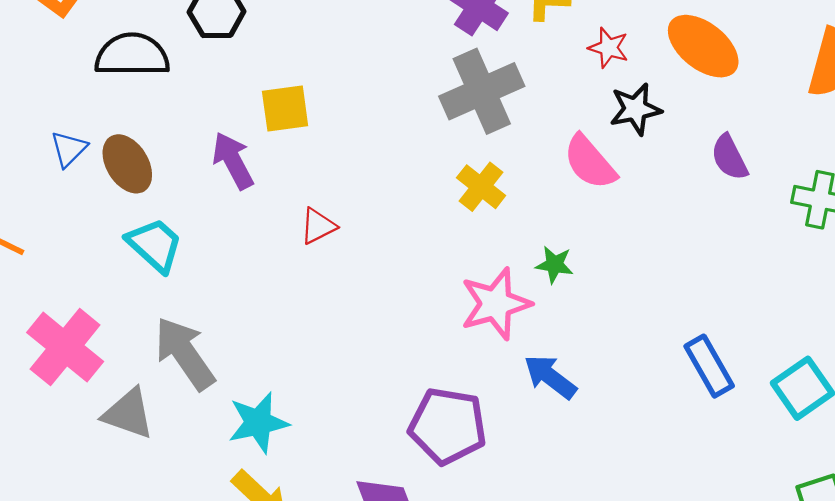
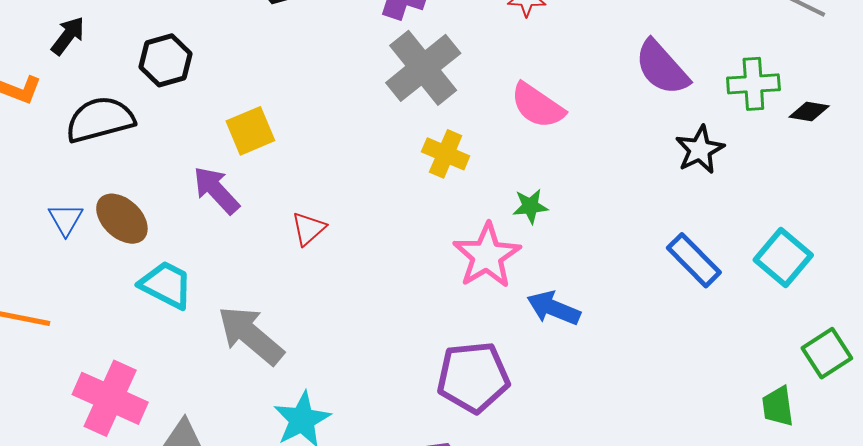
black star: (635, 109) -> (700, 150), moved
purple semicircle: (729, 157) -> (662, 68), size x1.4
gray arrow: (185, 353) -> (251, 335), moved

